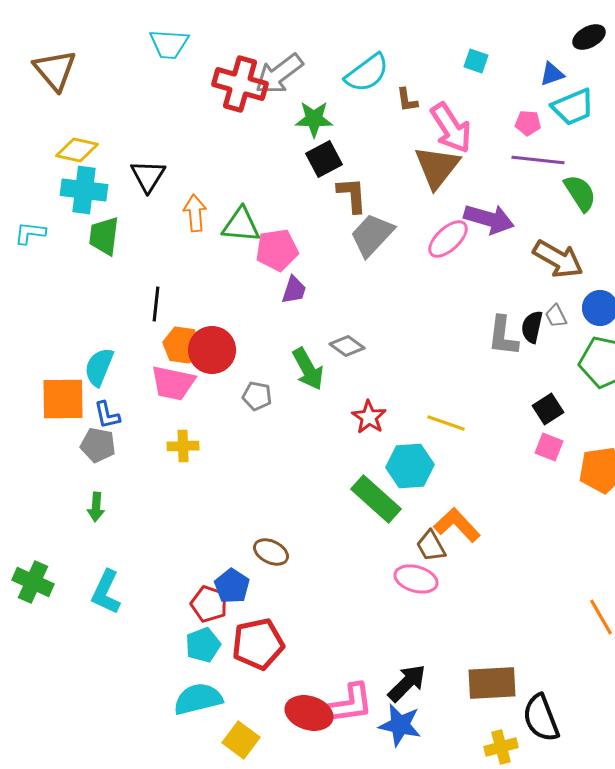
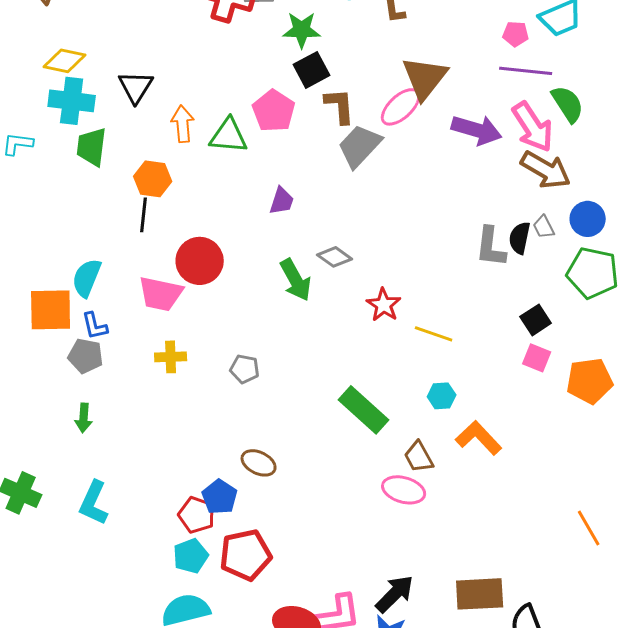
pink arrow: (451, 128) -> (533, 127), moved
pink ellipse: (448, 239) -> (401, 107), moved
pink pentagon: (277, 250) -> (274, 111), moved, turned -30
orange hexagon: (182, 345) -> (153, 179), moved
gray pentagon: (257, 396) -> (245, 369), moved
red star: (369, 417) -> (384, 305), moved
cyan hexagon: (410, 466) -> (442, 396), moved, size x0.6
orange L-shape: (457, 525) -> (479, 438), moved

